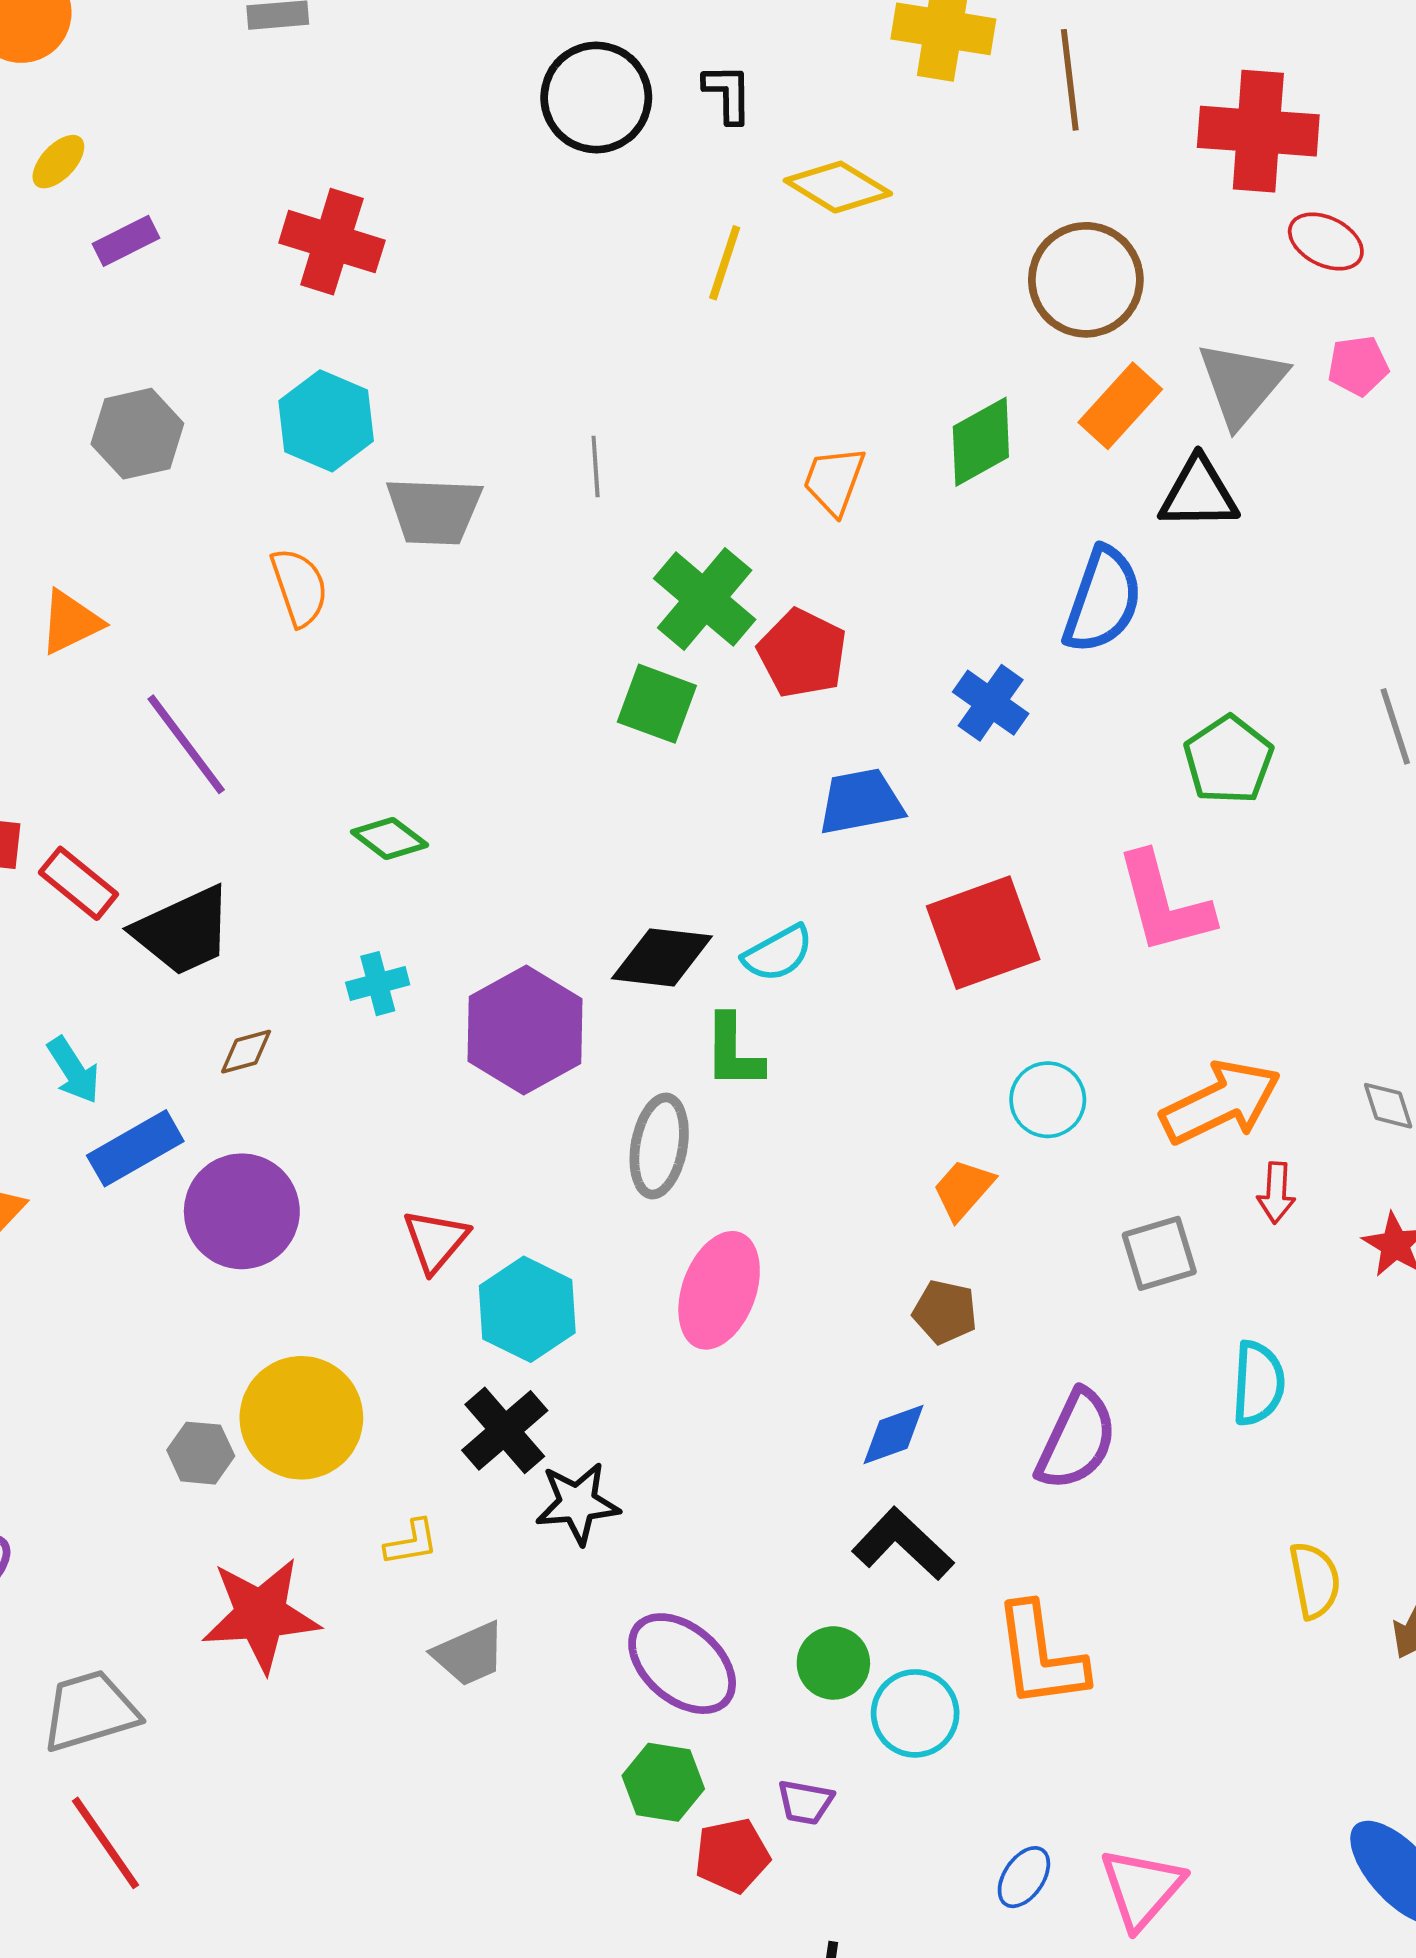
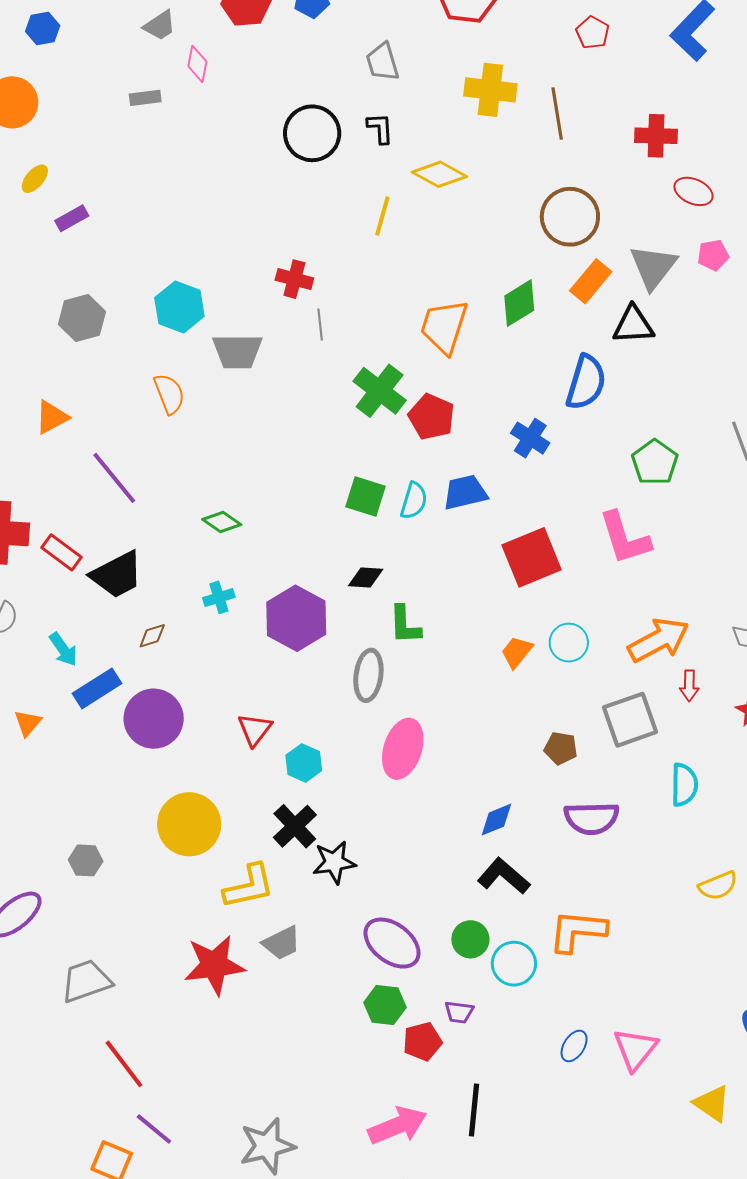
red cross: (1258, 131) -> (656, 136), size x0.7
red cross: (332, 242) -> (294, 279), moved, size x0.7
orange trapezoid: (834, 481) -> (444, 327), size x1.5
green square: (657, 704) -> (365, 496), moved
cyan semicircle: (778, 953) -> (414, 501), moved, turned -42
black diamond: (662, 957) -> (366, 578), size x0.7
orange trapezoid: (963, 1189) -> (517, 652), moved
gray square: (1159, 1253) -> (630, 720), size x1.4
cyan hexagon: (527, 1309) -> (304, 763), size x0.7
brown pentagon: (945, 1312) -> (561, 748), moved
purple semicircle: (1077, 1440) -> (591, 818), turned 66
gray hexagon: (201, 1453) -> (86, 860), moved
yellow L-shape: (411, 1542) -> (249, 886), size x1.8
yellow semicircle: (1315, 1580) -> (718, 886), turned 81
red star: (261, 1615) -> (214, 965), moved
orange L-shape: (1040, 1656) -> (577, 931), turned 106
red line: (106, 1843) -> (124, 1064), moved

